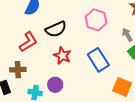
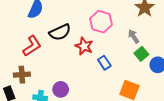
red star: (62, 56) -> (84, 46), moved
blue rectangle: (98, 60) -> (104, 63), size x0.6

